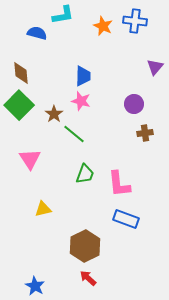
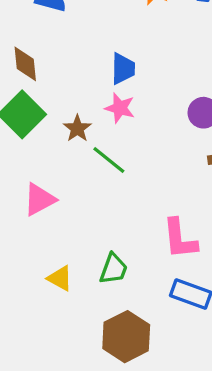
pink triangle: (30, 159) -> (39, 199), turned 35
green trapezoid: (85, 174) -> (114, 269), moved
yellow triangle: (43, 209) -> (60, 278), turned 42

